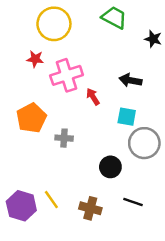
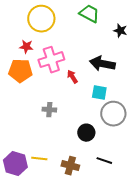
black arrow: (131, 80) -> (102, 64), size x1.4
orange pentagon: (31, 118) -> (20, 71), moved, turned 30
yellow line: (51, 200) -> (39, 159), turned -49

